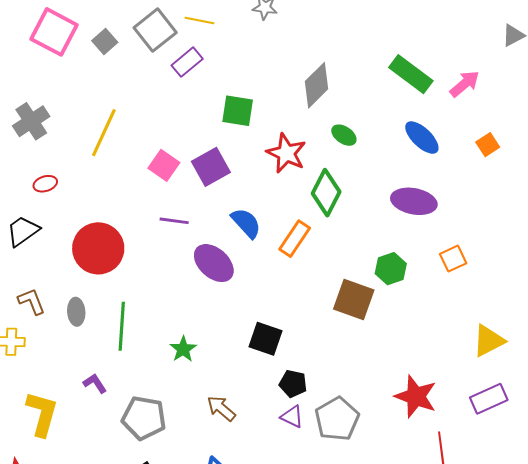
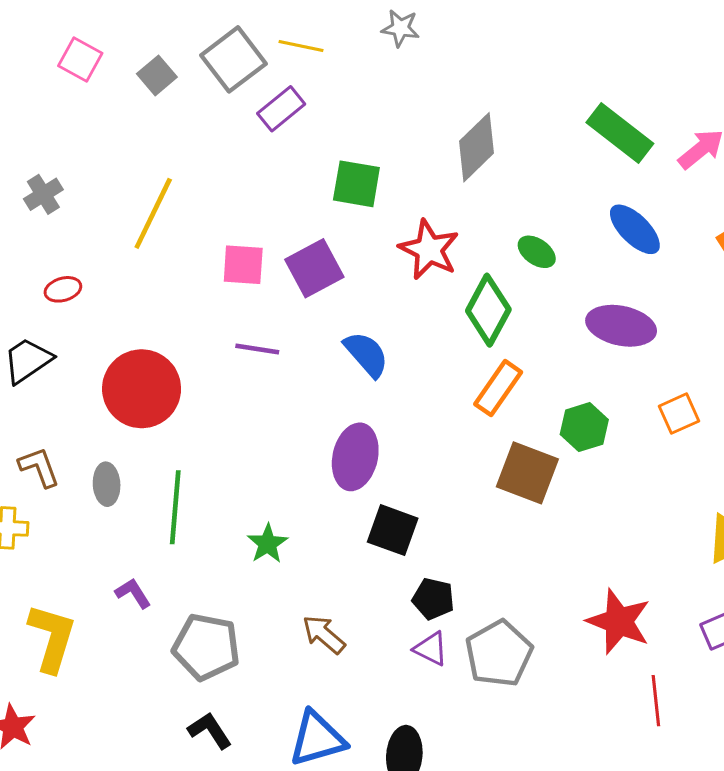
pink square: (54, 32) -> (80, 60), size x0.6
gray cross: (31, 121) -> (43, 194), size x0.7
green ellipse: (344, 135) -> (537, 252), moved
pink square: (164, 165) -> (243, 265), turned -32
orange rectangle: (295, 239) -> (498, 388), moved
purple ellipse: (214, 263) -> (355, 457), moved, turned 60

